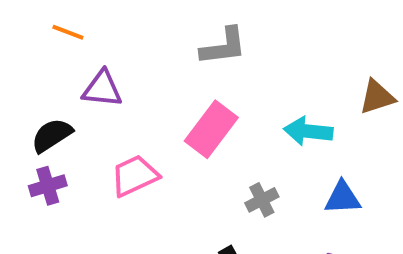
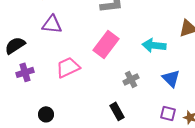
black semicircle: (52, 135) -> (15, 45), moved
blue triangle: (343, 198) -> (171, 78), turned 48

